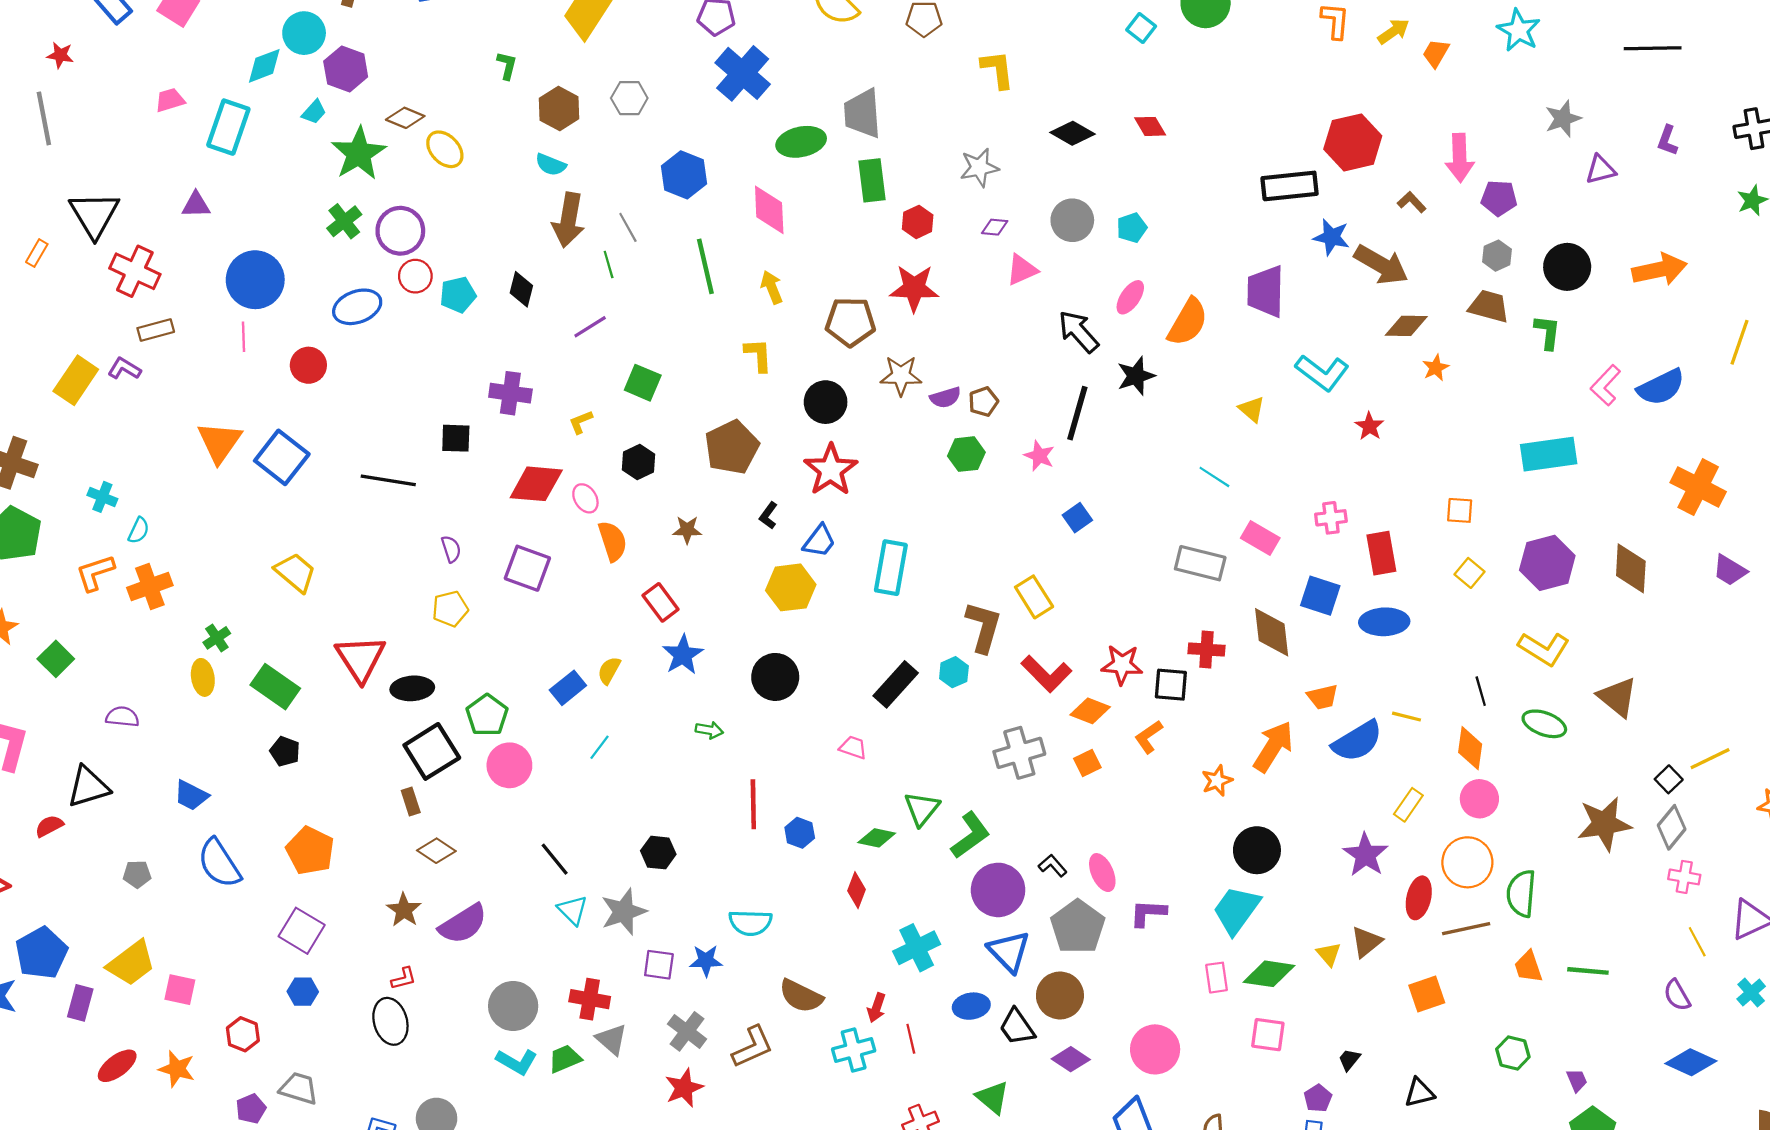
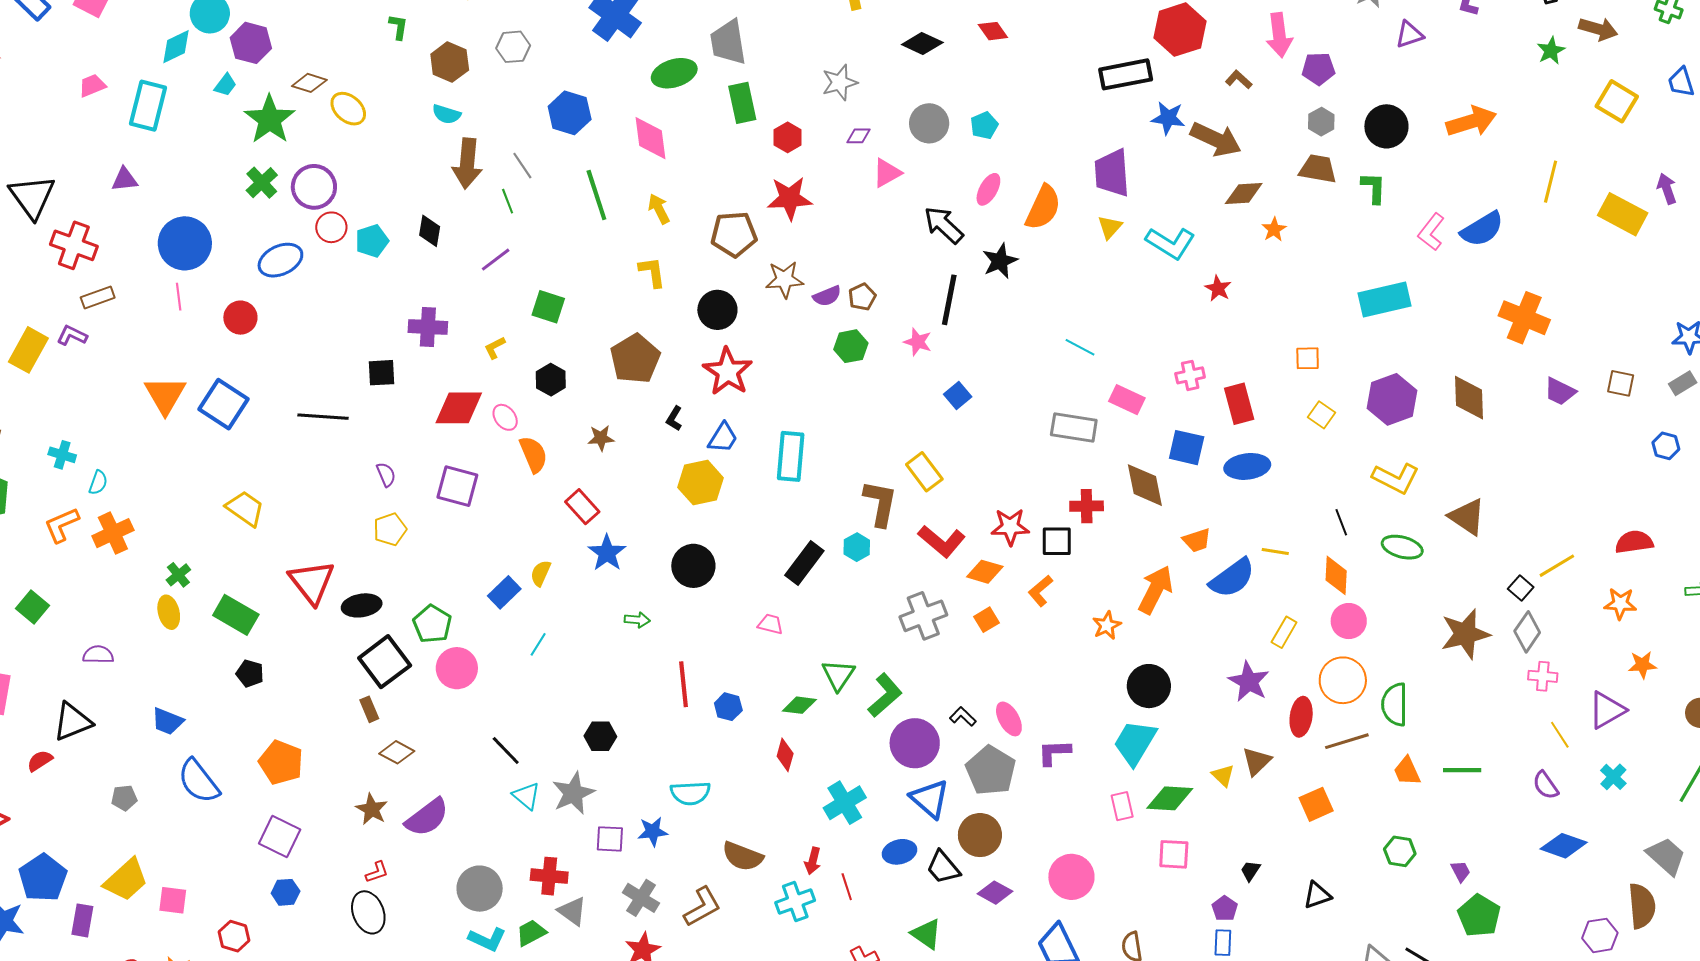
yellow triangle: (1252, 409) -> (1110, 227), moved, turned 36

